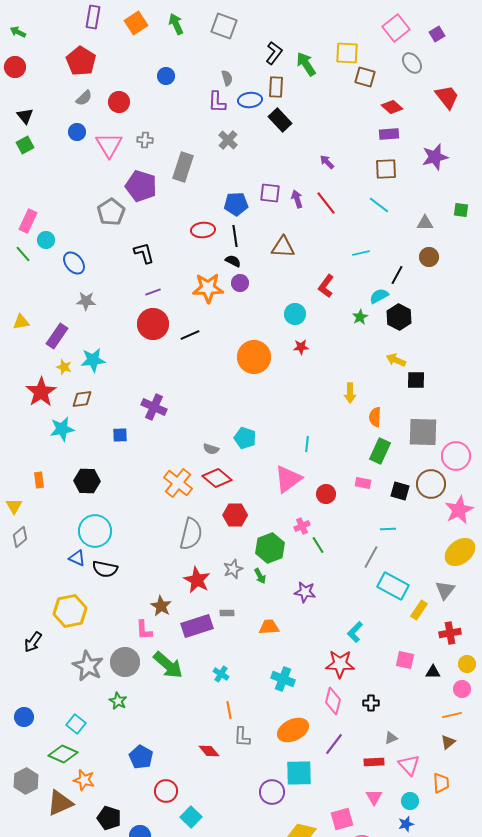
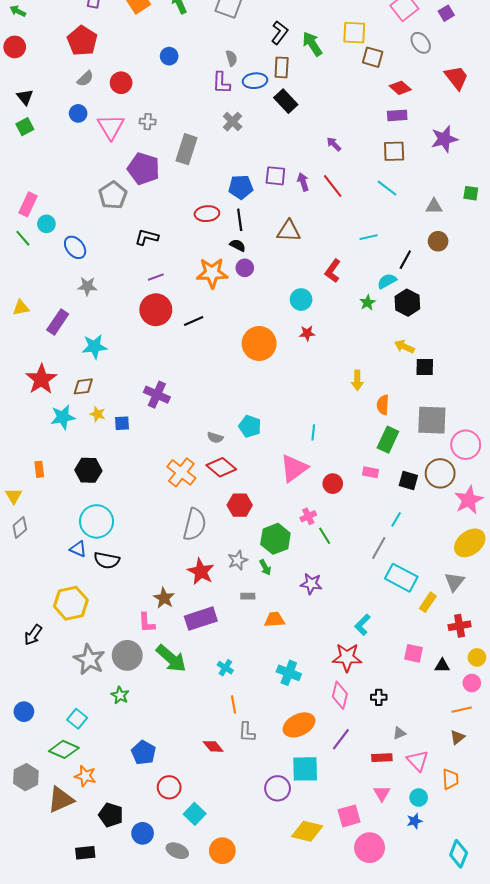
black L-shape: (144, 253) -> (147, 237), turned -60
yellow star: (64, 367) -> (98, 414), moved
cyan line: (388, 529) -> (396, 519), turned -56
gray rectangle: (227, 613) -> (248, 596), moved

